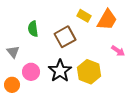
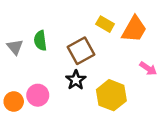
gray triangle: (13, 52) -> (15, 47), moved
black star: (60, 71) -> (76, 80), moved, size x0.7
orange circle: (12, 85) -> (14, 102), moved

